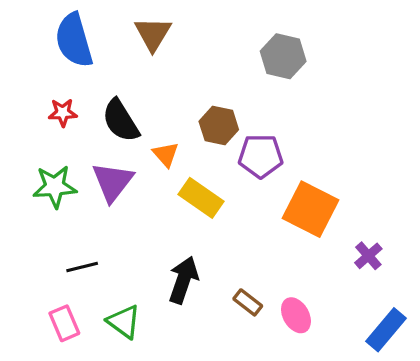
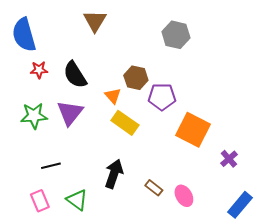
blue semicircle: (74, 40) -> (24, 35), moved
orange triangle: (166, 154) -> (113, 96), moved

